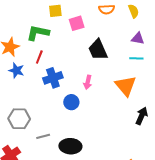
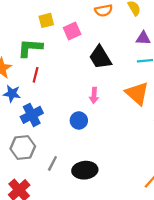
blue cross: (53, 78) -> (32, 115), moved
gray line: (43, 136) -> (52, 163), turned -40

